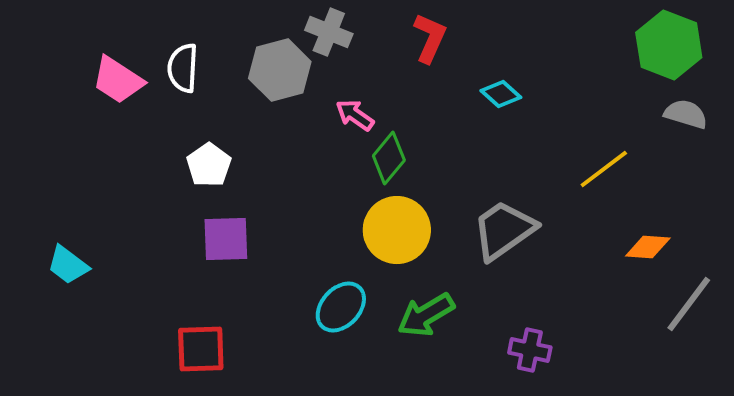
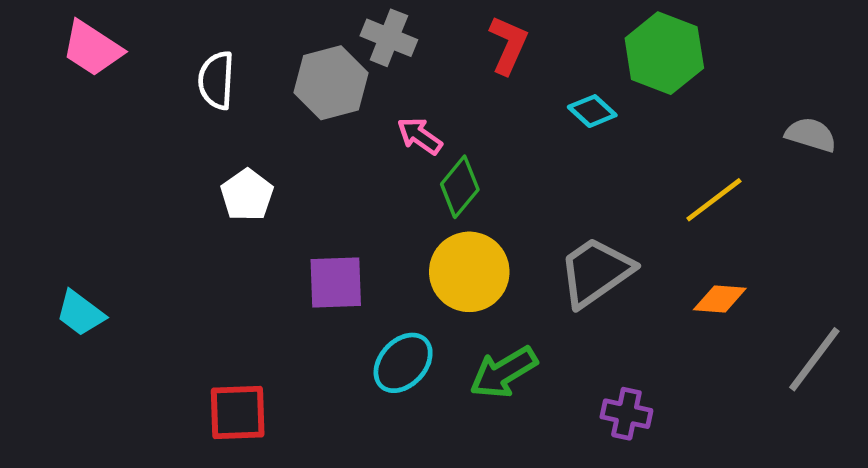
green hexagon: (669, 45) -> (664, 53), moved
pink trapezoid: (118, 80) -> (92, 48), moved
purple square: (226, 239) -> (336, 282), moved
orange diamond: (648, 247) -> (720, 299), moved

